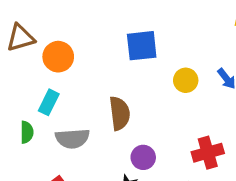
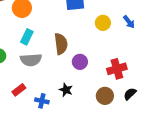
cyan rectangle: (49, 102) -> (27, 37), moved
purple circle: (143, 157) -> (80, 62), moved

